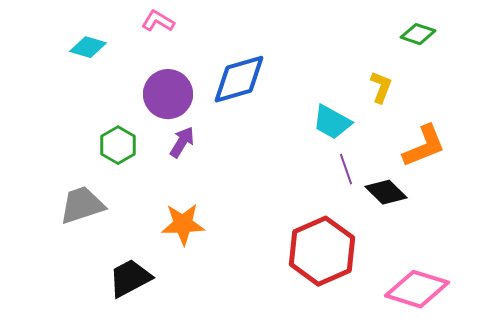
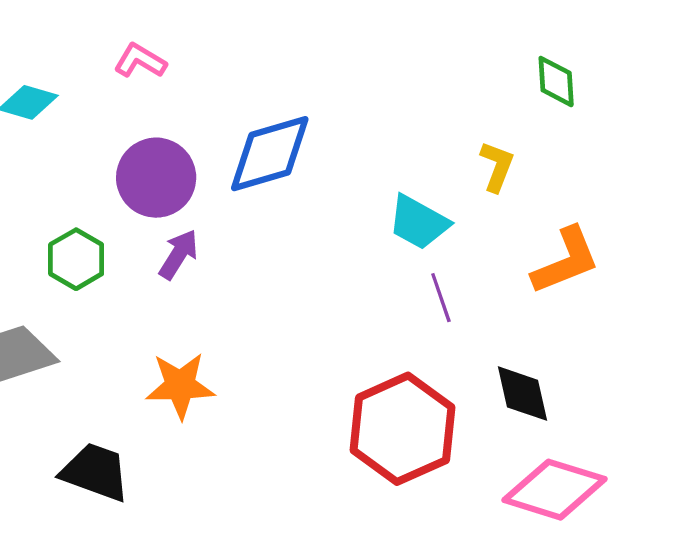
green diamond: (418, 34) -> (556, 82), turned 68
black diamond: (386, 192) -> (523, 394), moved, turned 33
black trapezoid: (130, 278) -> (95, 472), turned 48

